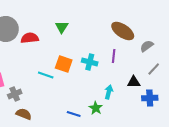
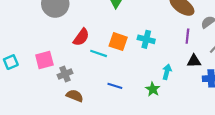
red semicircle: (30, 38) -> (81, 37), moved, turned 132
purple line: (114, 56) -> (187, 36), moved
blue line: (74, 114) -> (115, 86), moved

